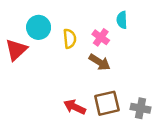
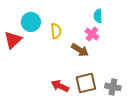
pink cross: (101, 37) -> (92, 34), moved

